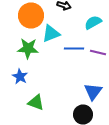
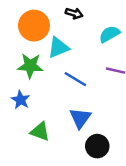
blue line: (74, 48) -> (75, 79), moved, turned 30
blue triangle: (93, 92) -> (80, 118), moved

